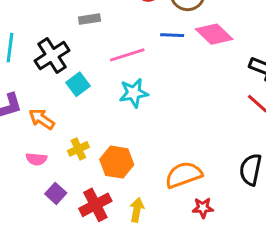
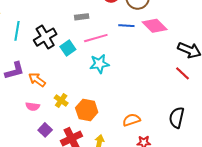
gray rectangle: (90, 19) -> (82, 17), moved
cyan square: (78, 84) -> (68, 48), moved
yellow cross: (78, 149) -> (61, 100), turned -32
orange semicircle: (184, 175) -> (131, 120), size x0.7

